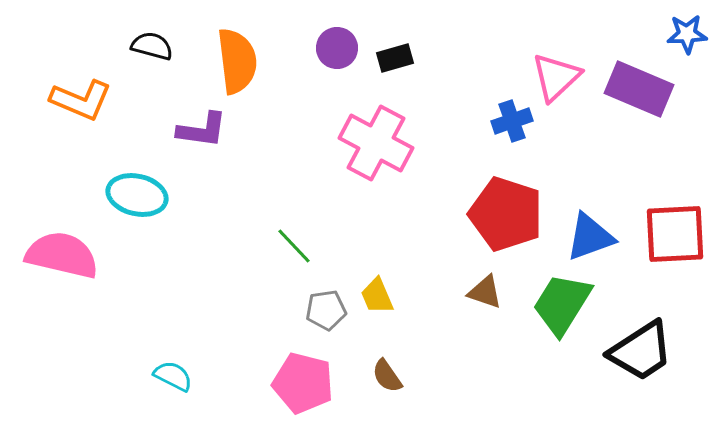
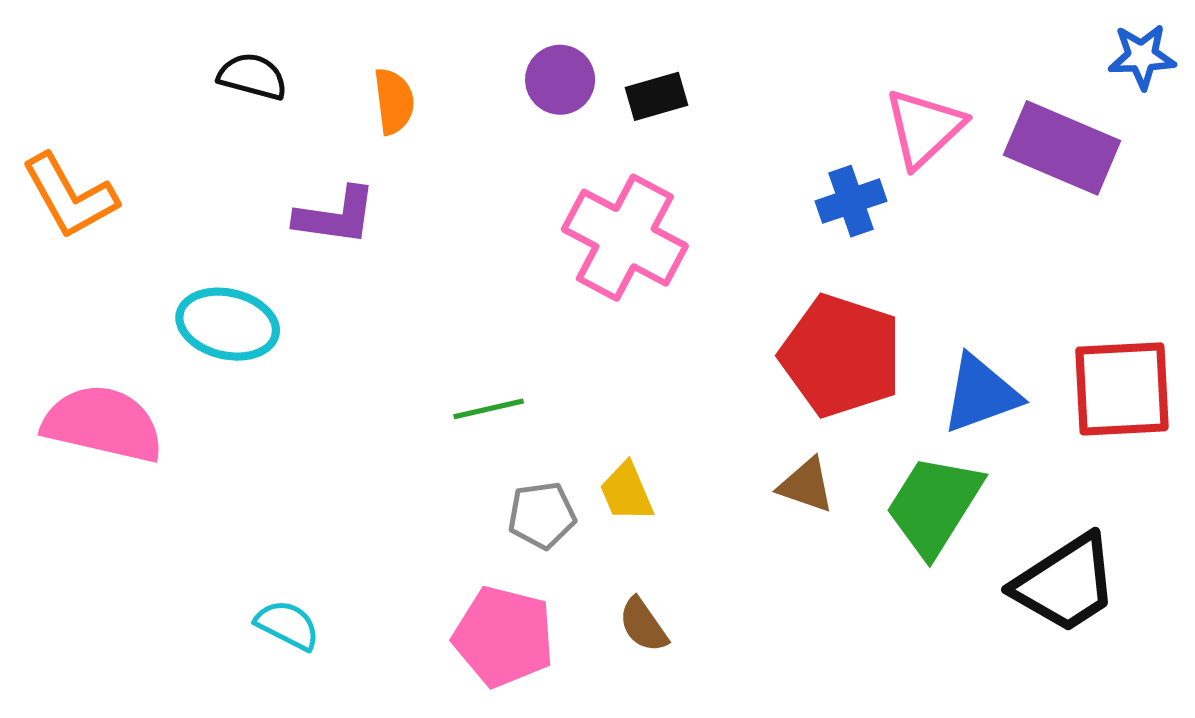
orange semicircle: (237, 61) -> (394, 101), size x0.6
orange L-shape: (81, 100) -> (70, 196), moved, turned 38
green line: (294, 246) -> (489, 409), turned -60

